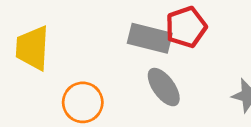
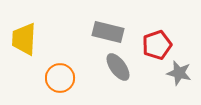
red pentagon: (186, 27) -> (157, 45), moved

